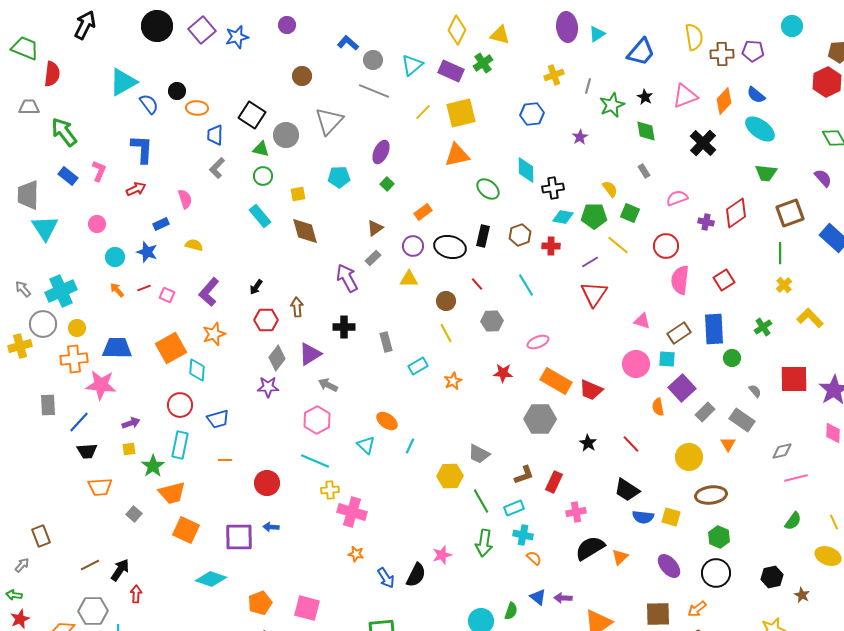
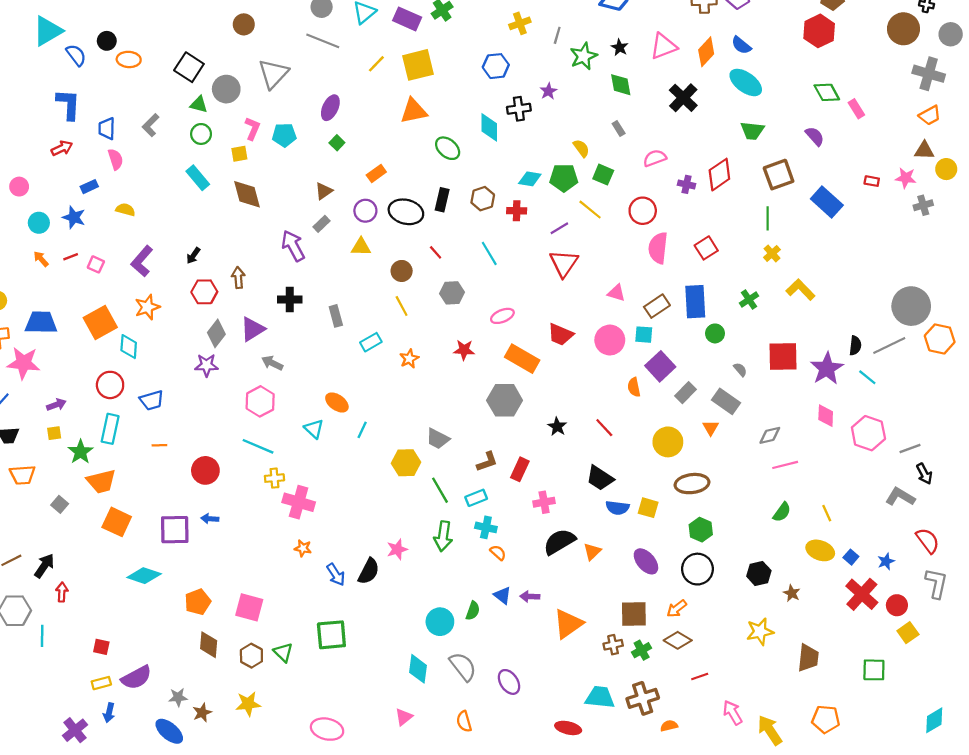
blue trapezoid: (215, 135) -> (107, 129), moved
pink L-shape: (99, 171) -> (253, 129), moved
black cross: (553, 188) -> (519, 109), moved
red trapezoid: (591, 390) -> (560, 335), moved

